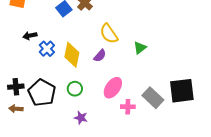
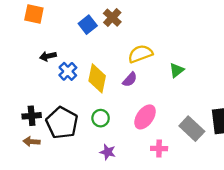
yellow semicircle: (109, 34) -> (140, 54), turned 105
pink cross: (128, 107) -> (159, 149), moved

